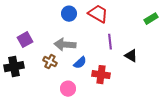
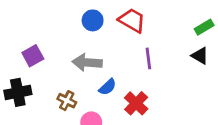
black triangle: (131, 56) -> (200, 56), moved
brown cross: (50, 62) -> (67, 101), moved
red cross: (101, 75) -> (136, 103), turned 36

